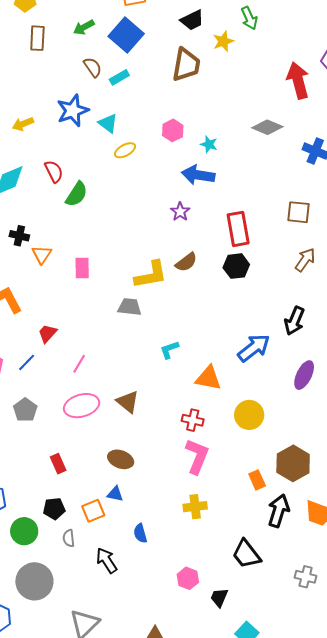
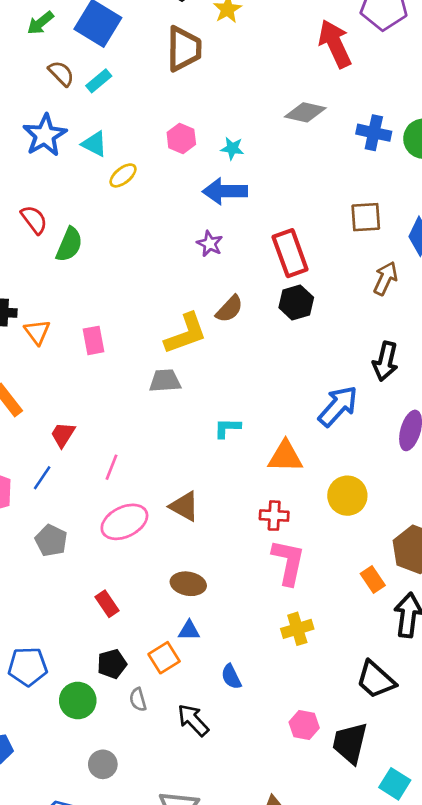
cyan L-shape: (169, 350) -> (227, 428), turned 30
gray circle: (34, 581) -> (103, 764), size x0.6
black trapezoid: (219, 597) -> (350, 743), size x1.6

